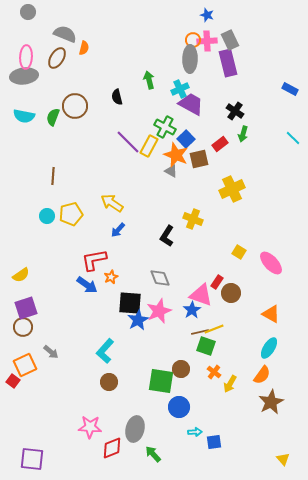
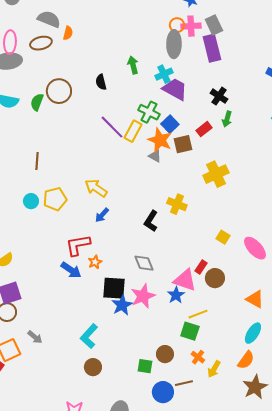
brown ellipse: (57, 58) -> (41, 43), turned 45
brown line: (200, 332) -> (184, 383), moved
green square: (161, 381) -> (145, 366), size x0.6

